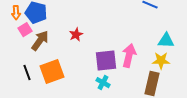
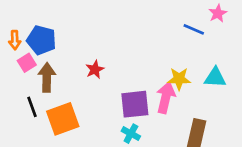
brown arrow: (40, 41) -> (47, 77), turned -35
yellow star: (161, 61) -> (179, 79), moved
black line: (27, 73) -> (32, 107), moved

